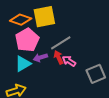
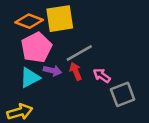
purple arrow: (40, 58) -> (52, 71), turned -152
pink arrow: (69, 61) -> (102, 76), moved

